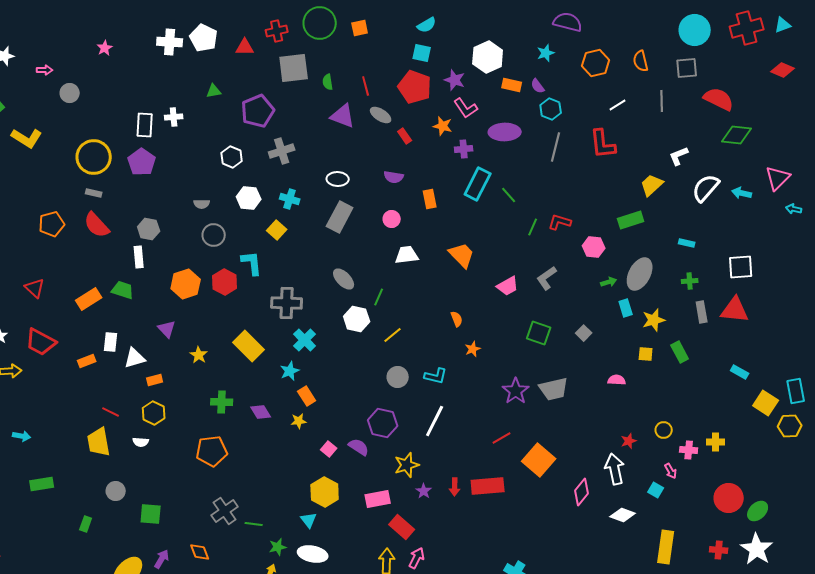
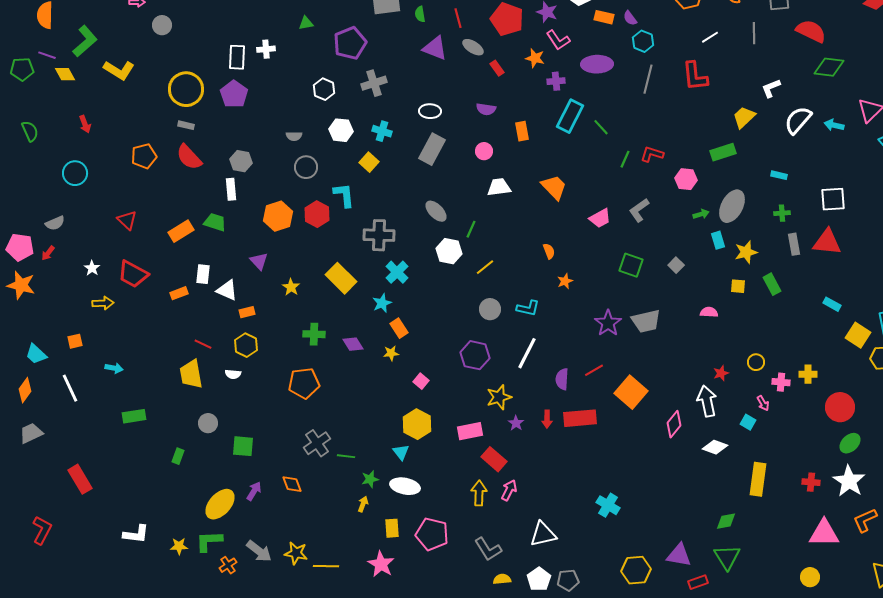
white triangle: (135, 358) -> (227, 290), turned 40
purple semicircle: (359, 447) -> (562, 379), moved, turned -120
red circle: (729, 498) -> (840, 407), moved

